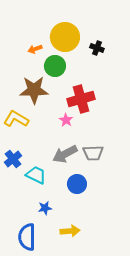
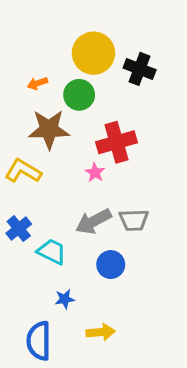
black cross: (97, 48) -> (140, 69), size x1.5
orange arrow: (35, 49) -> (37, 83), moved

